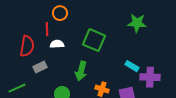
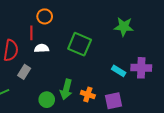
gray rectangle: (40, 67) -> (24, 72), turned -32
green arrow: (81, 71) -> (66, 89), moved
purple cross: (150, 77) -> (141, 68), moved

